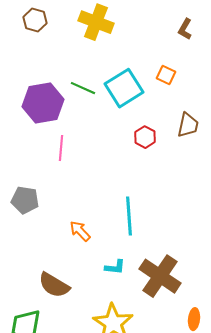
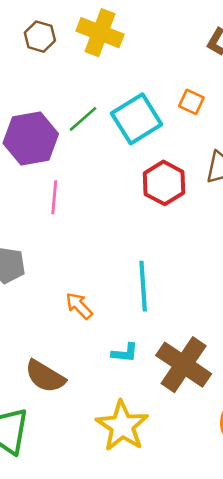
brown hexagon: (35, 20) -> (40, 37), moved
green line: (83, 88) -> (83, 119), turned -65
red hexagon: (145, 137) -> (164, 183), size x1.5

